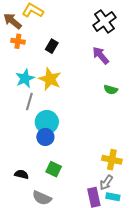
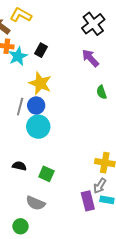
cyan star: (25, 78) -> (18, 56), moved
green semicircle: (111, 90) -> (102, 92), turned 56
blue circle: (45, 137) -> (36, 106), moved
black semicircle: (21, 174) -> (19, 166), moved

